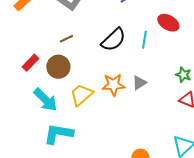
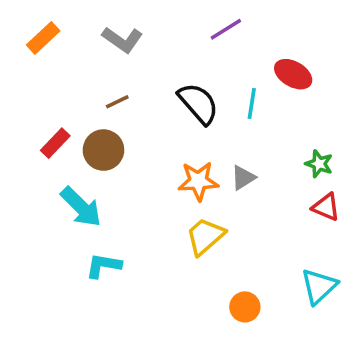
black semicircle: (113, 40) -> (198, 103), turned -88
yellow trapezoid: (81, 95) -> (205, 236), moved
cyan L-shape: (58, 134) -> (103, 266), size x0.7

